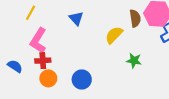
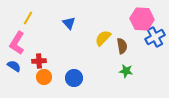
brown semicircle: (135, 18) -> (122, 46), moved
pink L-shape: (38, 41) -> (17, 43), moved
green star: (134, 61) -> (126, 71), moved

